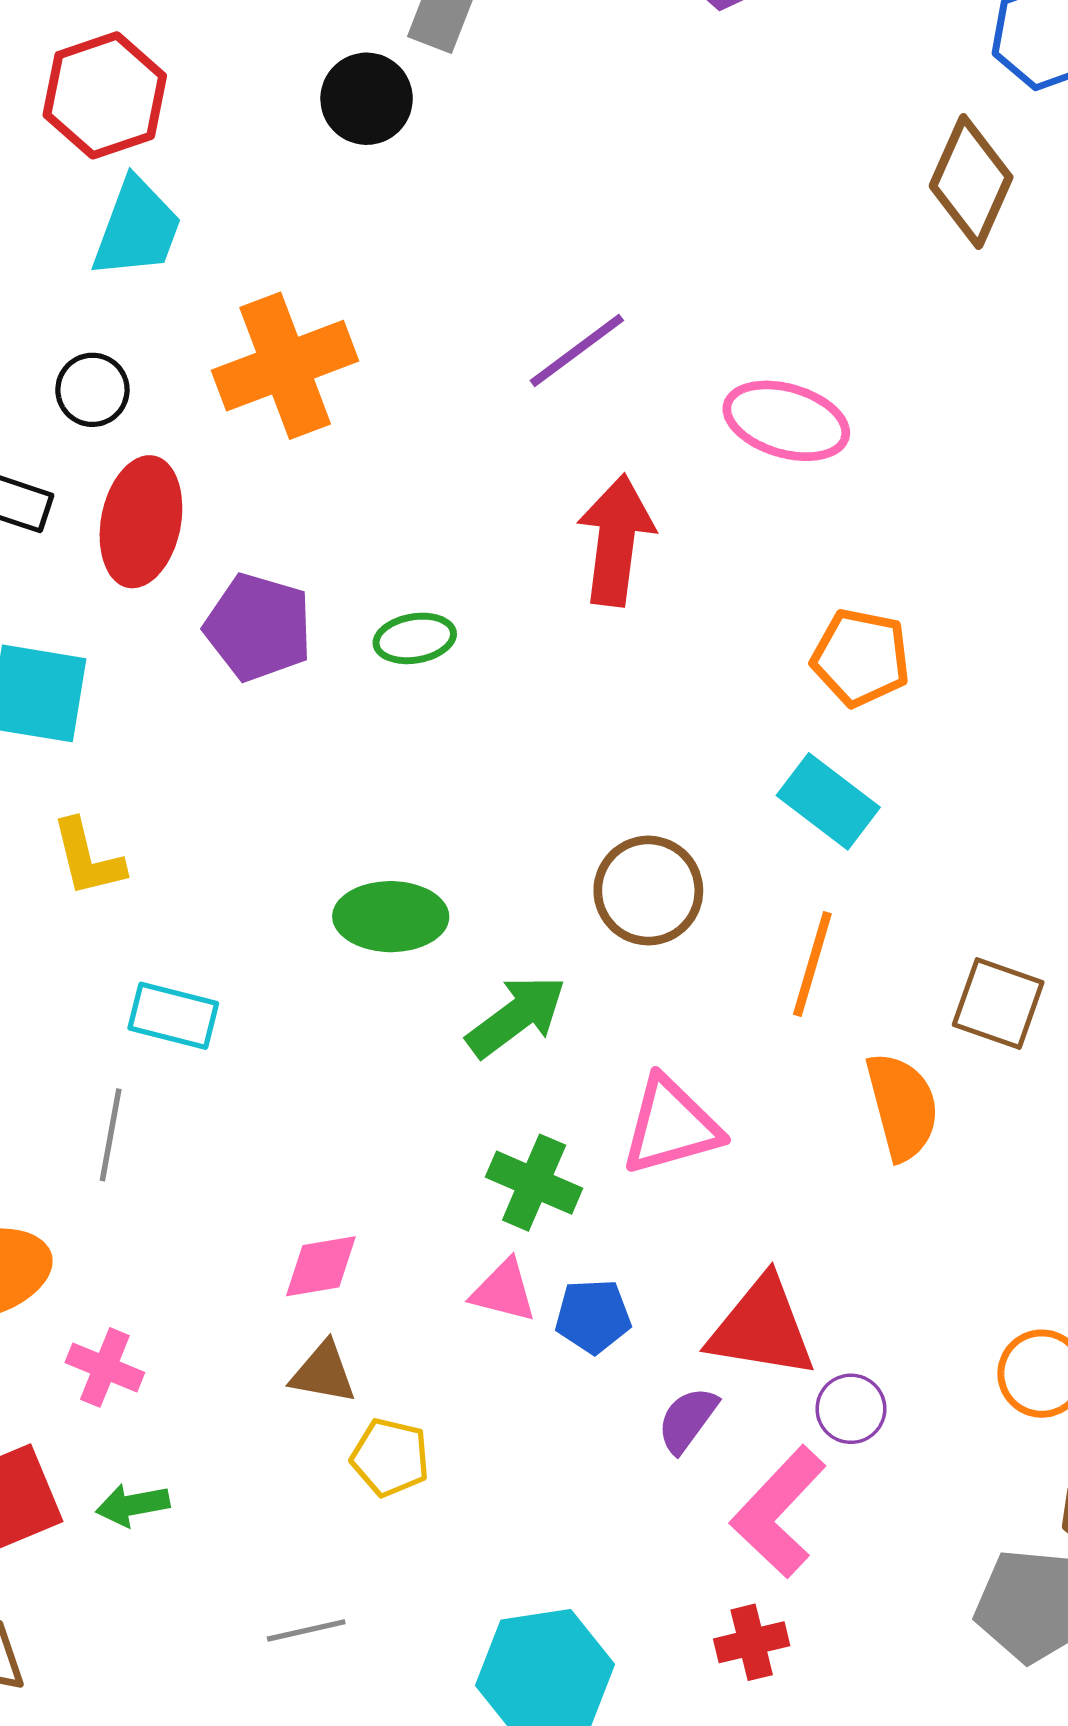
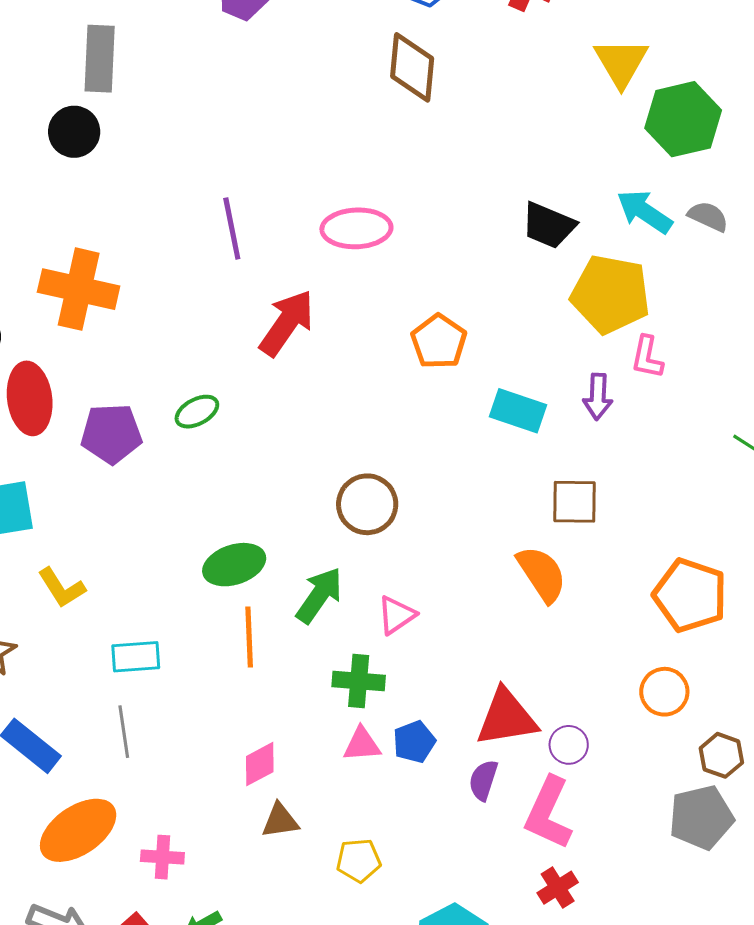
purple line: (577, 351) -> (232, 229), turned -46
orange cross: (285, 366) -> (79, 289), turned -38
red arrow: (616, 540) -> (287, 323), turned 46
orange pentagon: (861, 658) -> (439, 342), turned -30
cyan rectangle: (828, 801) -> (518, 411), moved
orange line: (812, 964) -> (249, 637), moved
pink triangle: (671, 1126) -> (396, 615), moved, size x0.7
yellow pentagon: (390, 1457) -> (359, 860), moved

